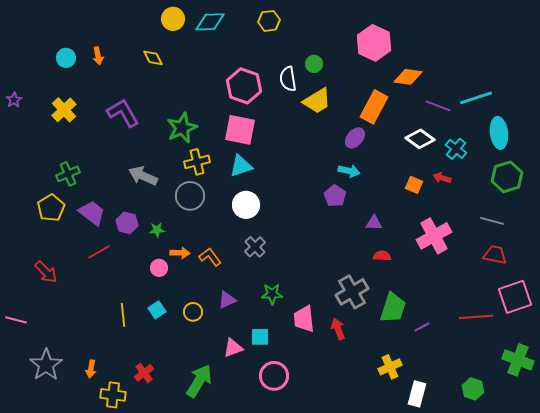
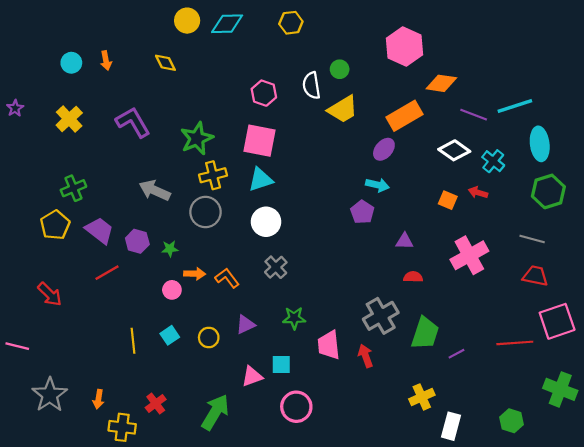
pink hexagon: (244, 86) -> (264, 93), size x0.7
orange rectangle: (374, 107) -> (404, 116), turned 32

